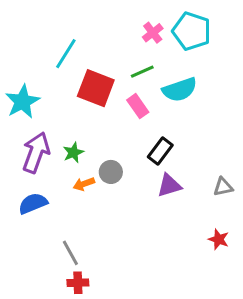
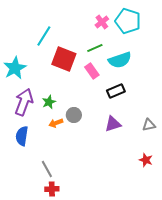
black rectangle: (160, 151) -> (116, 91), moved, turned 30
blue semicircle: (33, 203) -> (22, 136), turned -60

